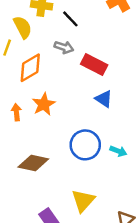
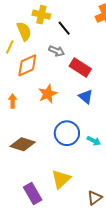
orange star: (44, 104) -> (48, 94), moved

